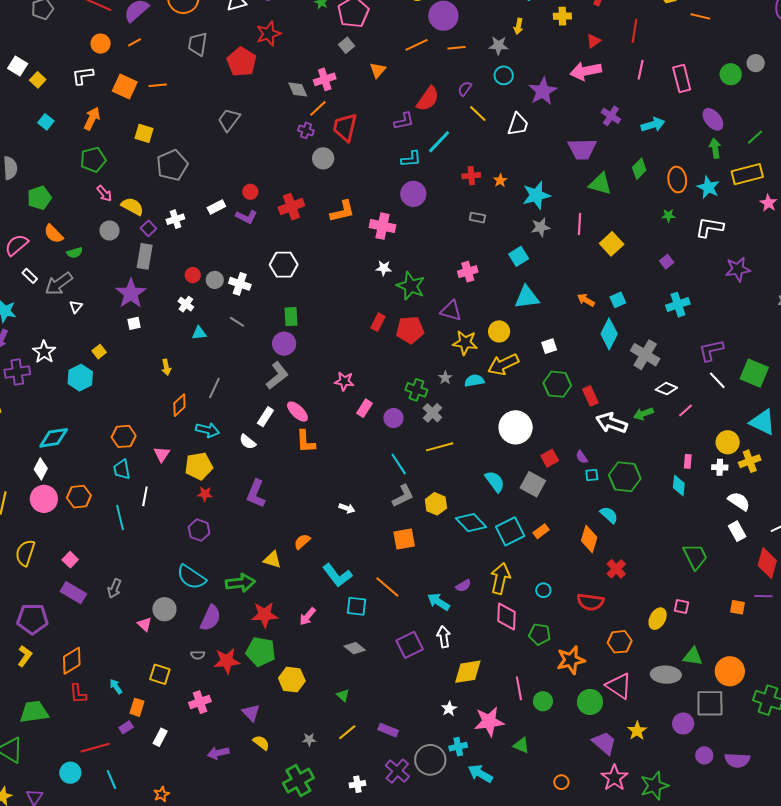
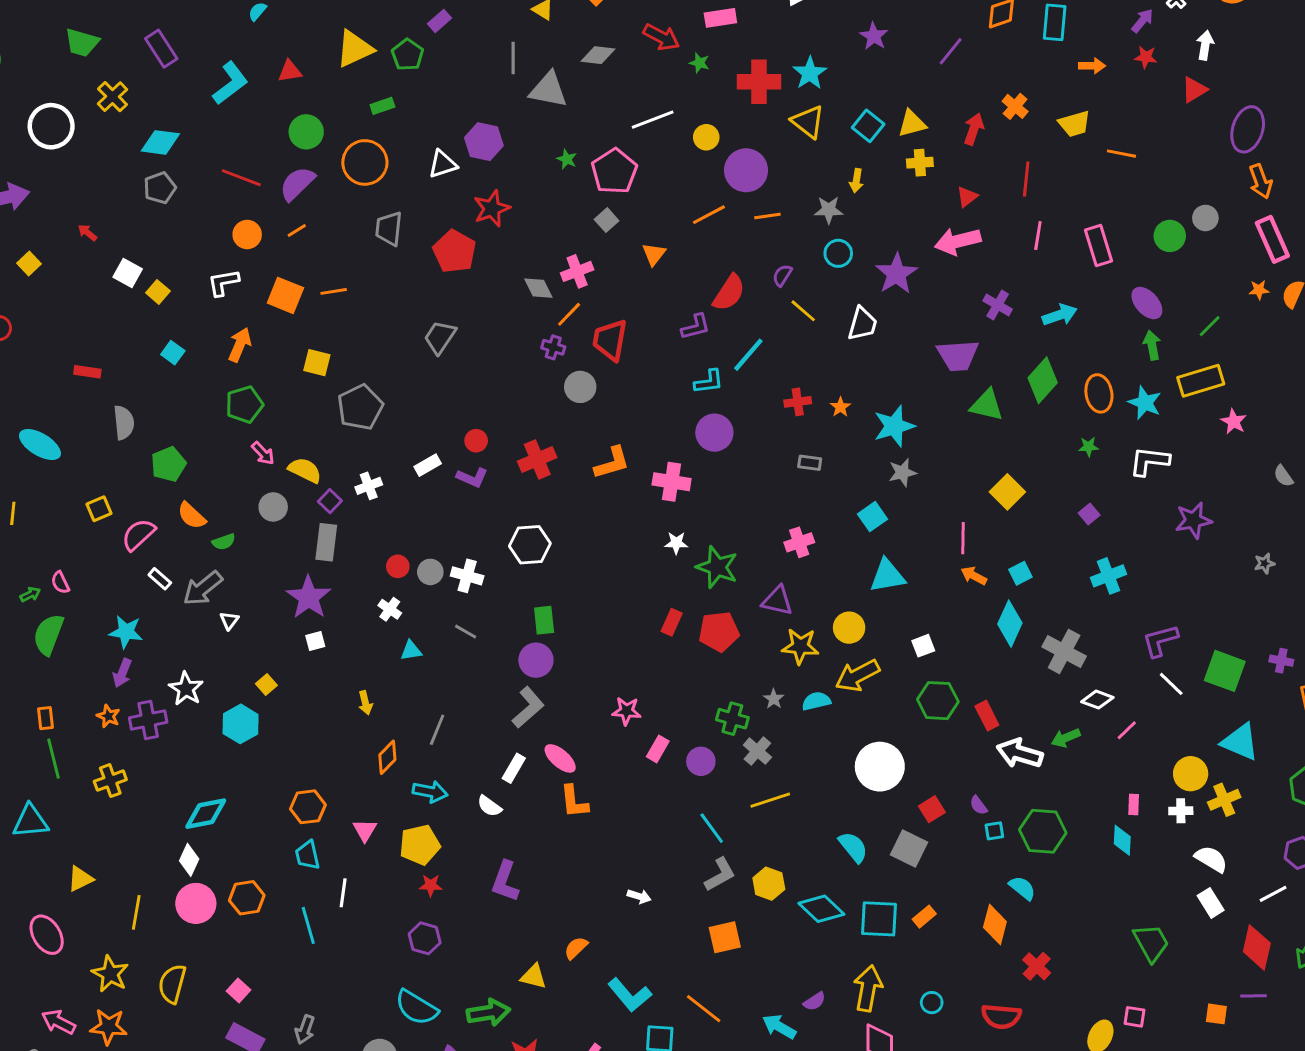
green diamond: (639, 169) -> (1043, 380), size x1.4
pink line: (579, 224) -> (963, 538), moved
cyan square: (510, 531) -> (879, 919), turned 32

